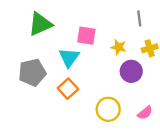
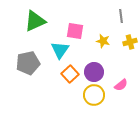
purple circle: (131, 71) -> (94, 72), moved
orange square: (68, 89) -> (70, 74), moved
pink semicircle: (145, 113) -> (121, 85), moved

